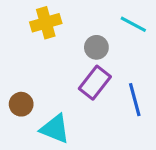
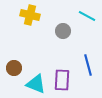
yellow cross: (46, 23) -> (30, 15), turned 30
purple rectangle: (95, 83) -> (62, 80), moved, turned -35

